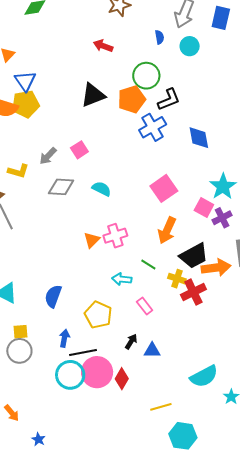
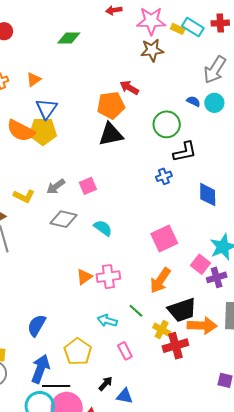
blue semicircle: (159, 37) -> (193, 101), moved, turned -64
orange pentagon: (132, 99) -> (111, 105), moved
blue cross: (153, 127) -> (164, 176), size x0.6
blue arrow: (64, 338) -> (40, 369), size x1.6

